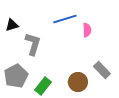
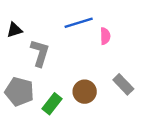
gray pentagon: (16, 76) -> (19, 92), turned -30
brown circle: (78, 82) -> (85, 92), moved

